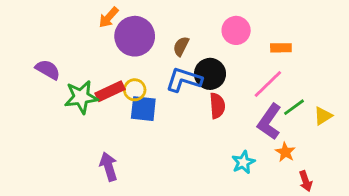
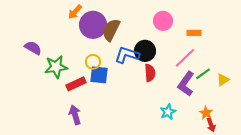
brown semicircle: (181, 46) -> (111, 30), moved, size x1.6
red rectangle: (110, 91) -> (76, 84), moved
orange star: (285, 152) -> (206, 113), moved

